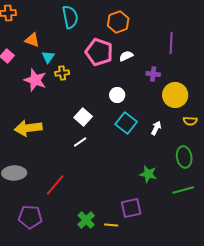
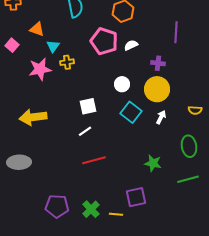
pink star: (35, 80) -> (40, 69), turned -30
yellow circle: (175, 95) -> (157, 89), moved
white square: (83, 117) -> (88, 106), turned 36
red line: (55, 185) -> (94, 160), moved, turned 35
purple pentagon: (30, 217) -> (57, 206), moved

